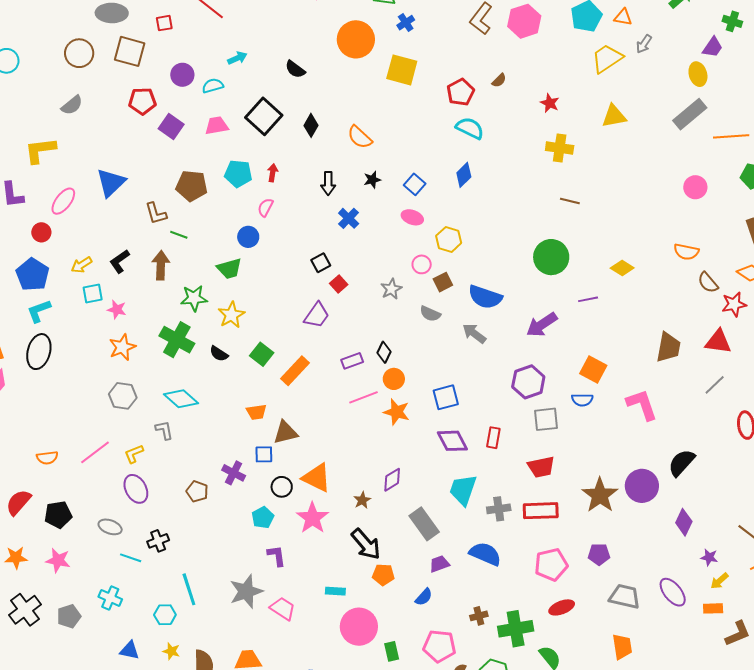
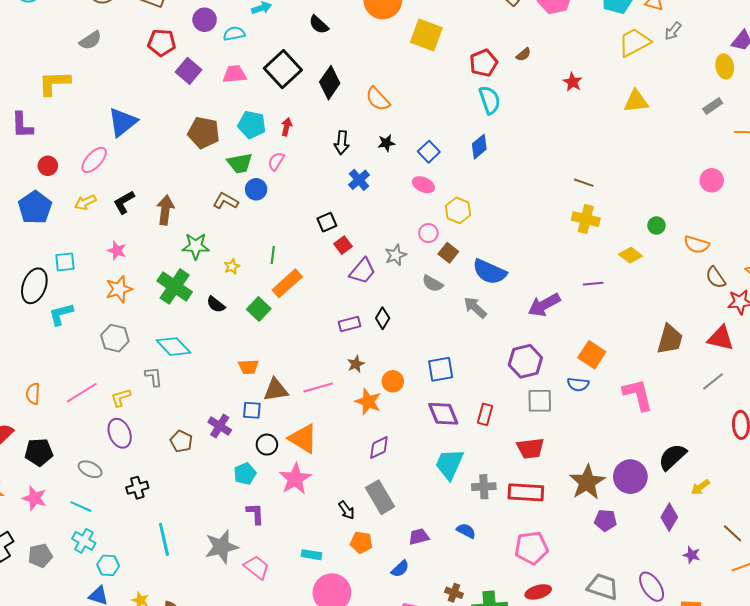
gray rectangle: (690, 114) -> (713, 106), size x0.6
black diamond: (311, 125) -> (330, 83), size x1.4
cyan semicircle: (470, 128) -> (490, 100), turned 40
yellow cross: (560, 148) -> (586, 219), moved
pink ellipse: (63, 201) -> (94, 160), moved
brown L-shape: (156, 213) -> (226, 201), moved, turned 130
green line: (179, 235) -> (273, 255), moved, turned 72
green circle: (551, 257) -> (656, 225), moved, size x0.5
green trapezoid: (229, 269) -> (240, 163), moved
brown square: (443, 282) -> (448, 253), turned -30
cyan square: (93, 293) -> (65, 262), moved
cyan L-shape: (39, 311) -> (61, 314), moved
yellow star: (231, 315) -> (232, 266), size x0.6
purple trapezoid: (317, 315) -> (362, 271), moved
orange rectangle: (295, 371) -> (287, 283), moved
orange circle: (394, 379) -> (393, 381), moved
pink line: (364, 397) -> (318, 387), moved
orange star: (397, 412) -> (368, 402), moved
orange semicircle: (47, 458) -> (33, 394), turned 95
brown star: (362, 500) -> (356, 364), moved
gray rectangle: (424, 524) -> (380, 497), moved
black arrow: (366, 544) -> (346, 510), size x0.6
blue semicircle: (485, 554) -> (466, 531), size x0.6
purple pentagon: (599, 554) -> (605, 520), moved
cyan line: (131, 558) -> (81, 507), moved
yellow arrow: (719, 581) -> (700, 487), moved
cyan hexagon: (165, 615) -> (108, 565), moved
brown cross: (479, 616) -> (454, 593), turned 30

